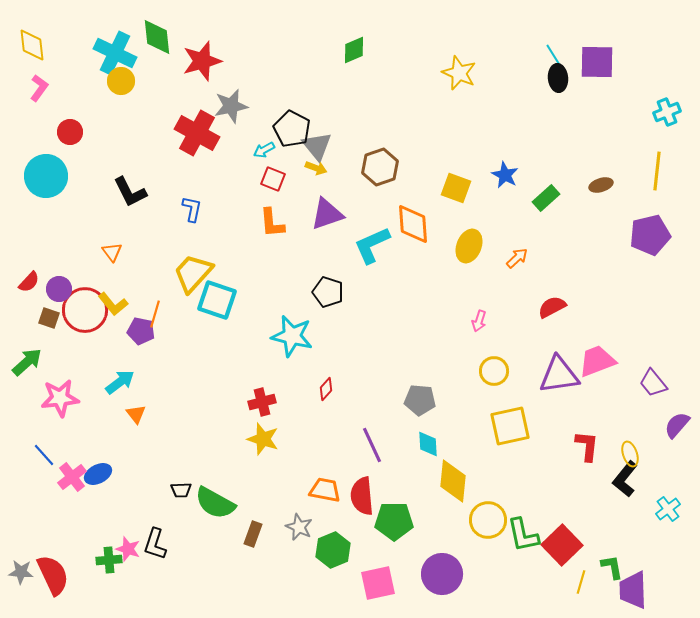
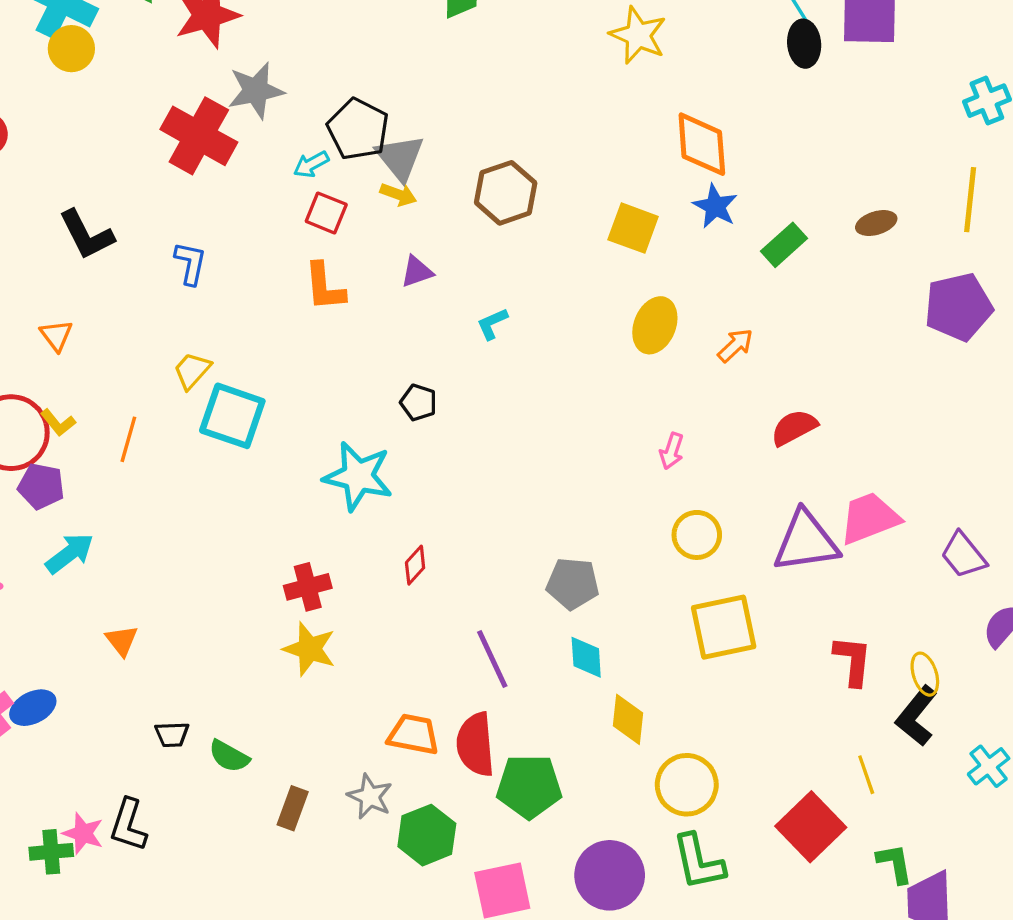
purple triangle: (327, 214) -> (417, 272), size x0.6
orange diamond: (413, 224) -> (702, 144), moved
cyan L-shape: (372, 245) -> (492, 324), size x0.5
yellow trapezoid: (193, 273) -> (192, 371), size x0.6
black pentagon: (328, 292) -> (418, 402), size x0.7
yellow L-shape: (113, 304) -> (58, 423), size x0.7
purple pentagon: (141, 331) -> (41, 486), moved
orange triangle: (136, 414) -> (122, 641), moved
yellow diamond: (453, 481) -> (628, 719), size x0.7
green semicircle: (215, 503) -> (229, 756), size x0.6
green L-shape: (523, 535) -> (698, 862), moved
yellow line: (581, 582) -> (866, 775), moved, turned -35

